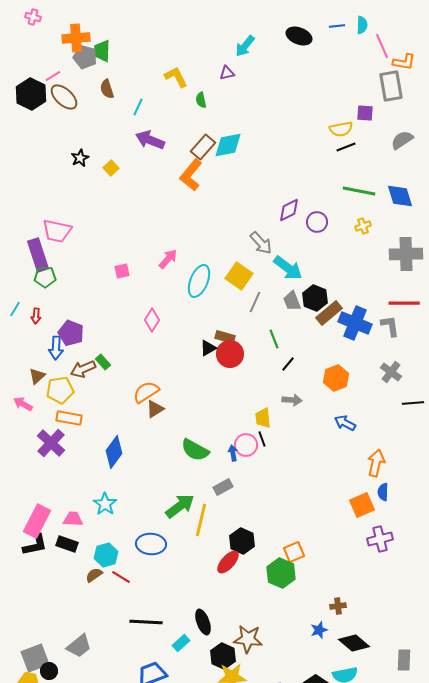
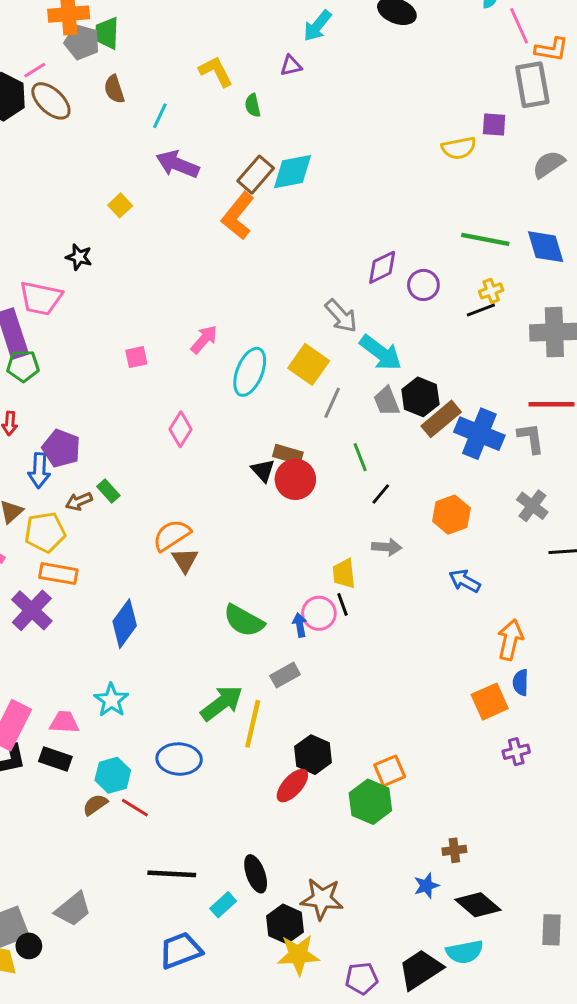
black line: (346, 147) -> (481, 310), moved
black star: (80, 158) -> (79, 257), moved, turned -30
black triangle: (208, 348) -> (263, 470), turned -42
brown arrow: (83, 369) -> (79, 501), size x0.7
brown triangle: (155, 409) -> (185, 560), turned -30
purple cross: (380, 539) -> (516, 752), size x0.7

